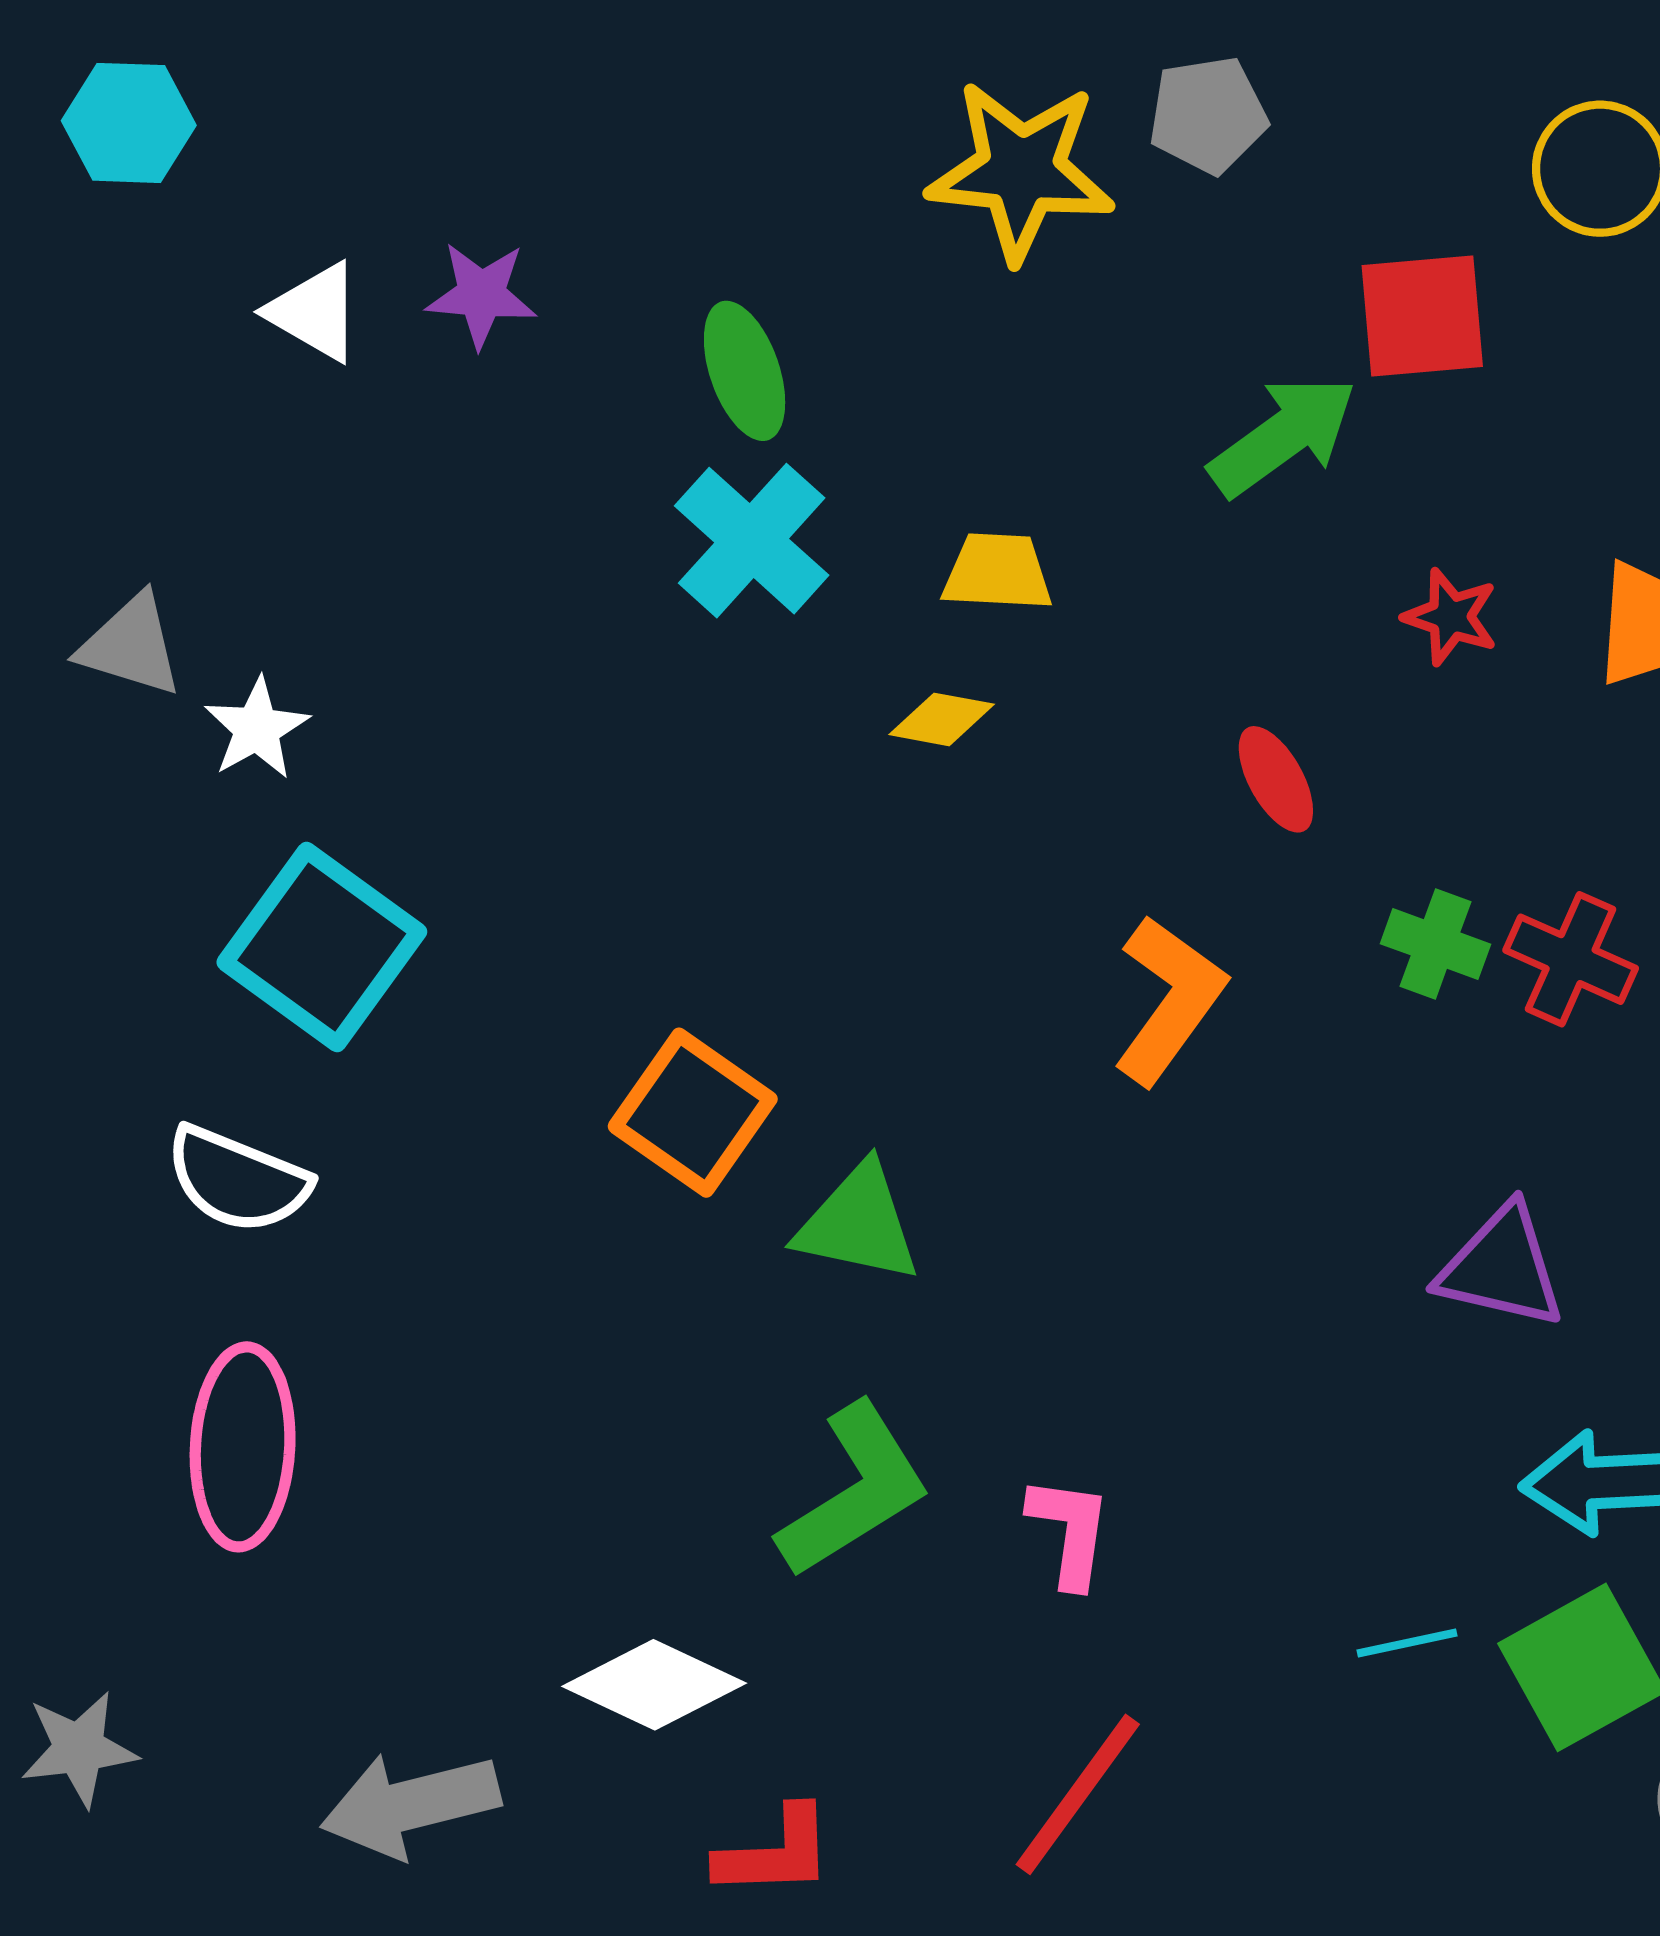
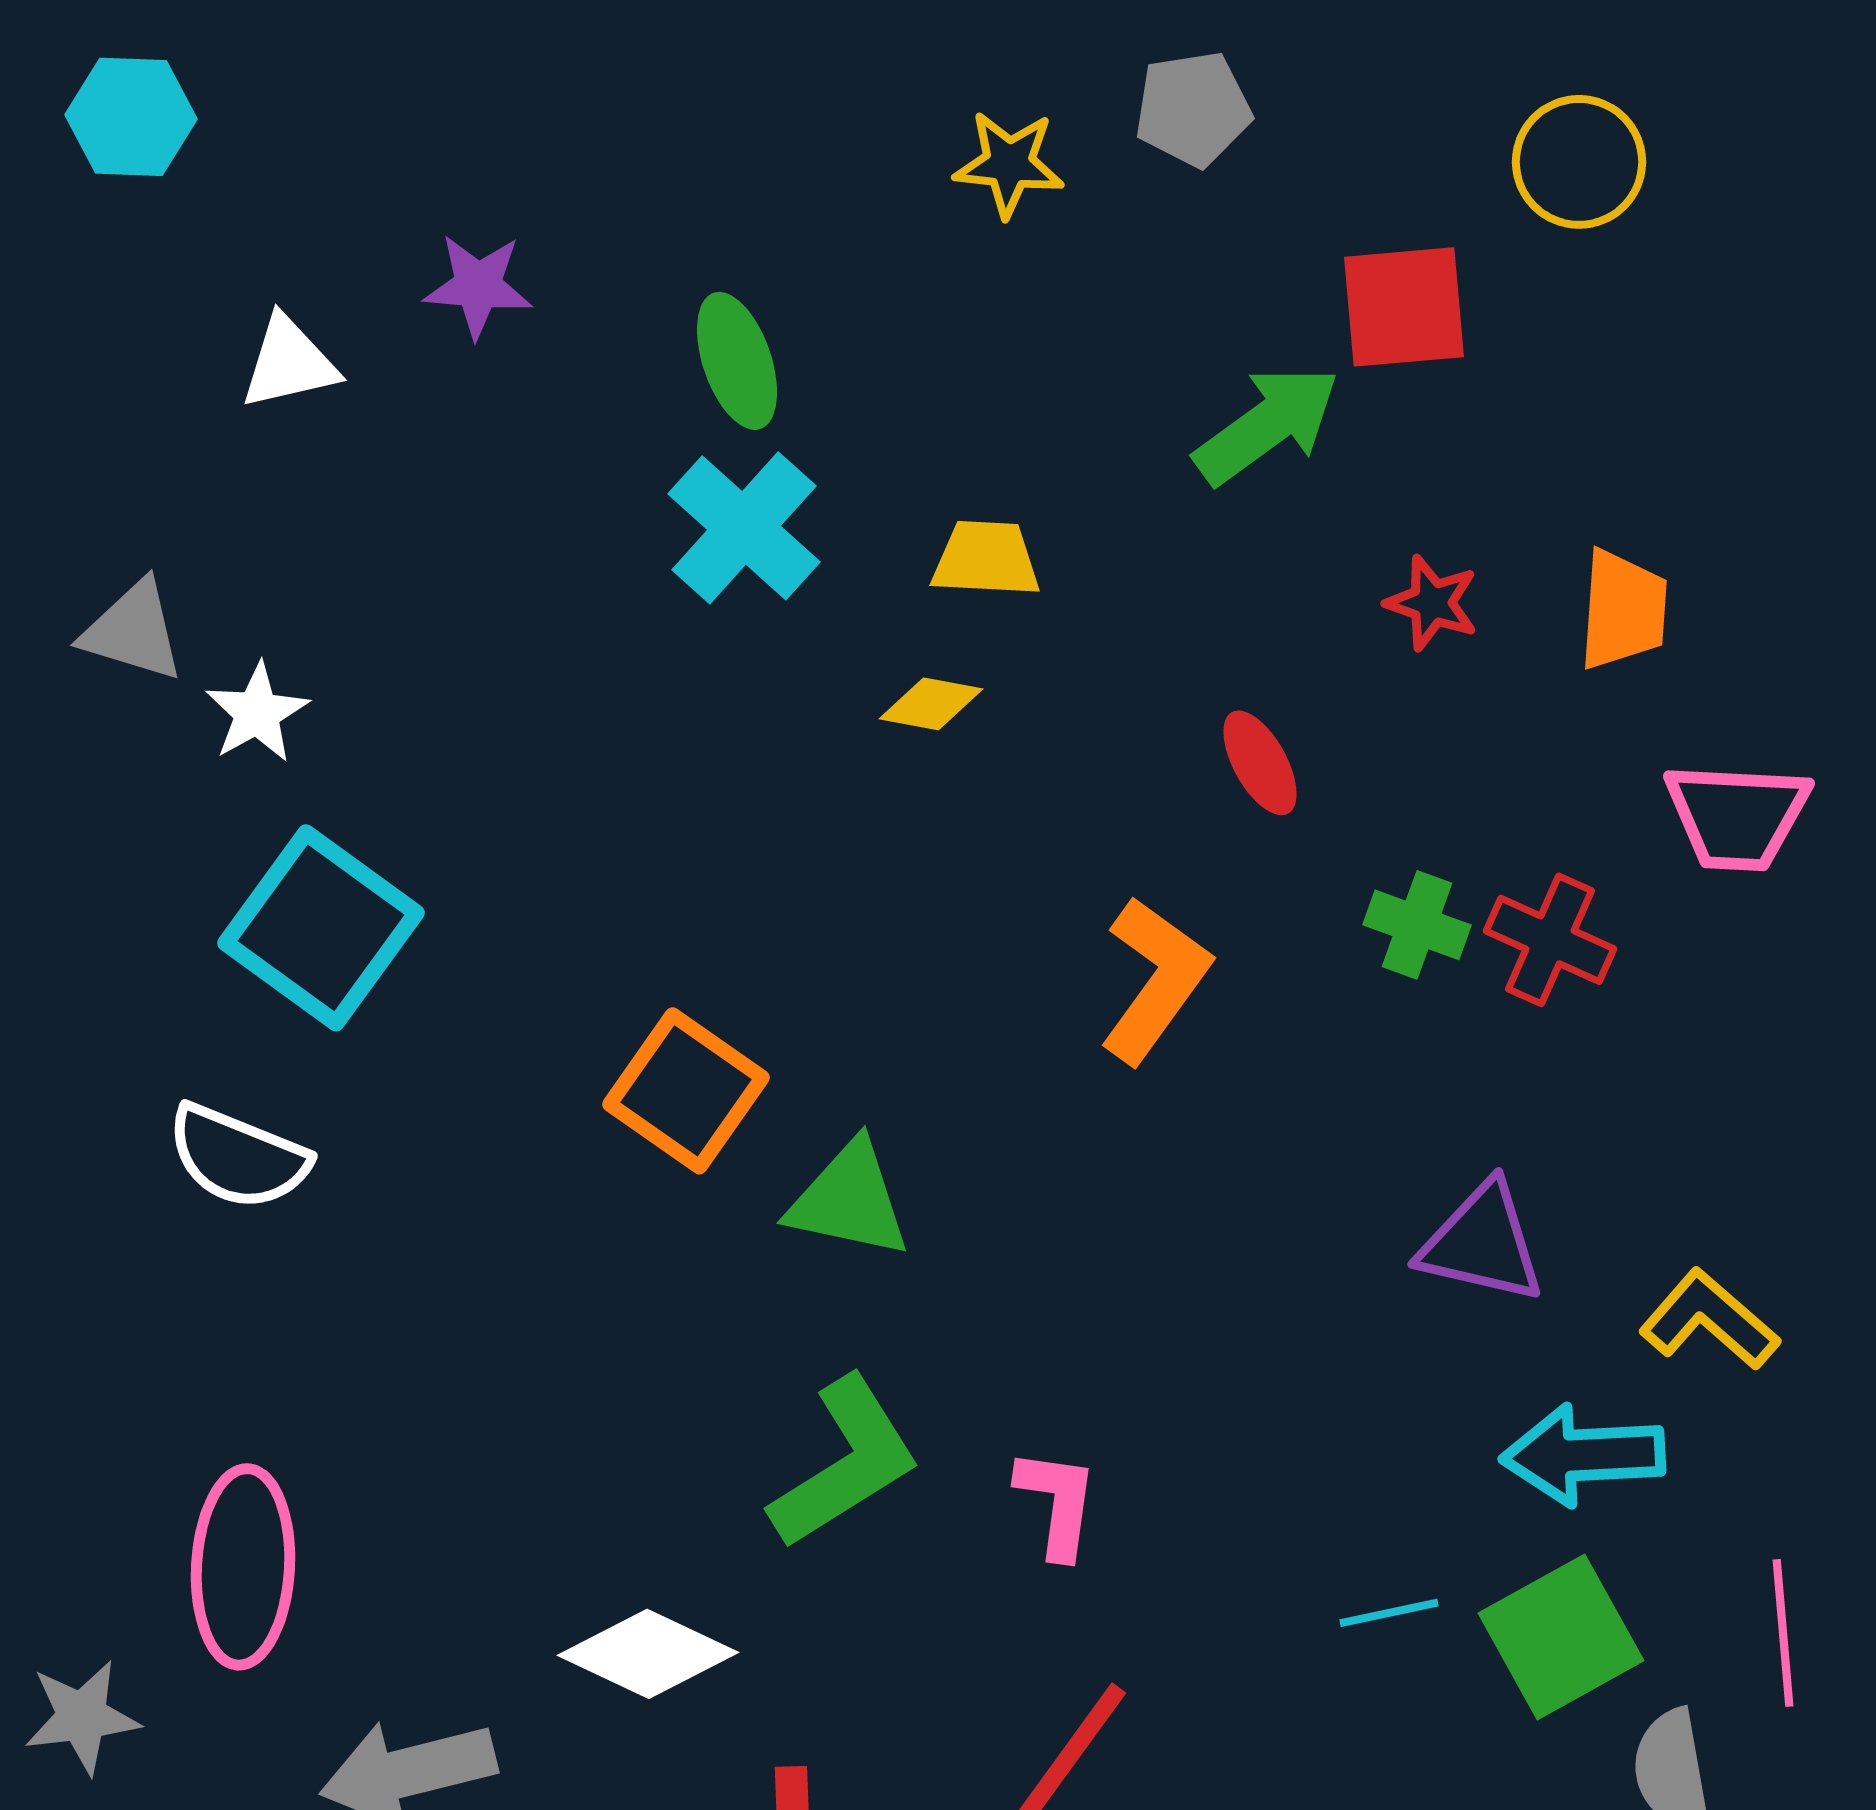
yellow star: (1021, 171) -> (1009, 164), size x0.6
white triangle: (315, 312) -> (289, 363), moved, turned -43
pink ellipse: (243, 1447) -> (243, 1567), moved

